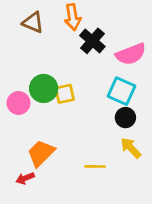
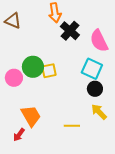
brown triangle: (33, 22) -> (13, 21), moved
pink semicircle: (131, 54) -> (99, 41), turned 85
orange trapezoid: (41, 153) -> (31, 116), turned 105
red arrow: (25, 178) -> (19, 135), turned -32

